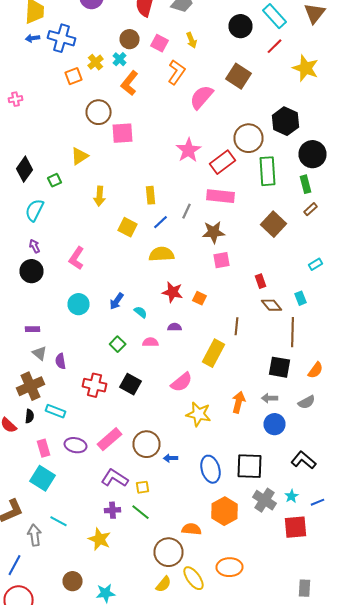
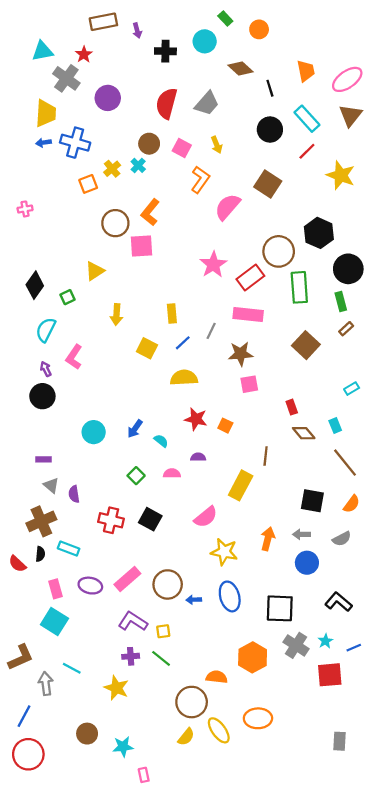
orange L-shape: (130, 83) -> (150, 212), moved
pink L-shape: (76, 258) -> (74, 357), moved
brown line: (292, 332) -> (345, 463), moved, turned -40
blue ellipse: (210, 469) -> (230, 596), moved

